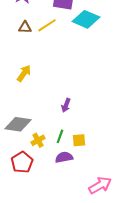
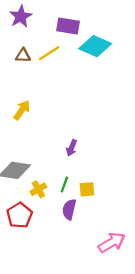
purple semicircle: (64, 157) -> (69, 209), turned -66

